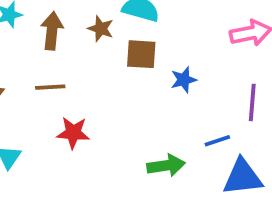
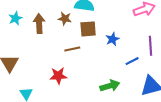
brown line: (50, 87) -> (72, 49), moved
blue line: (217, 141) -> (132, 61), moved

